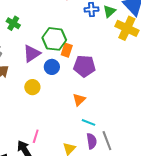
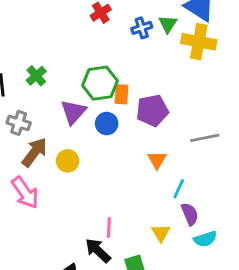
green cross: (13, 23) -> (36, 76), turned 32
yellow circle: (32, 87) -> (68, 161), moved
cyan line: (89, 122) -> (179, 189), turned -72
gray line: (107, 141) -> (205, 138), moved, turned -66

